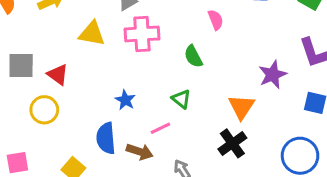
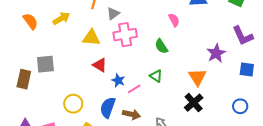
red triangle: (58, 75) -> (100, 65), moved
yellow circle: (44, 110) -> (73, 104), moved
pink line: (160, 128) -> (134, 89), moved
blue semicircle: (106, 138) -> (108, 108), turned 30
blue circle: (300, 156) -> (240, 106), size x0.6

